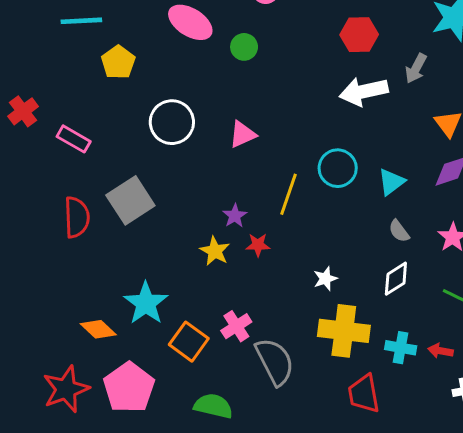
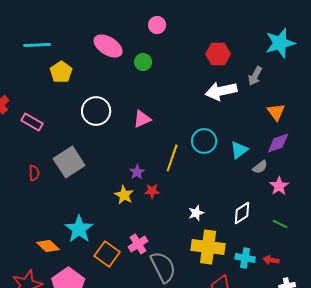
red semicircle: (77, 217) -> (34, 173), size x0.6
gray semicircle: (399, 231) -> (260, 167), moved, turned -91

